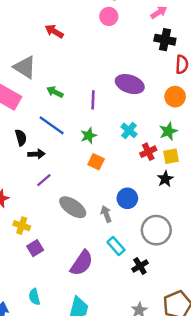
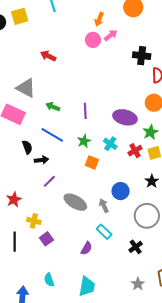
pink arrow: (159, 12) -> (111, 35), moved
purple ellipse: (130, 84) -> (125, 117), moved
cyan cross: (129, 130) -> (110, 144), moved
black star: (165, 179) -> (152, 181), moved
cyan rectangle: (116, 246) -> (104, 232), moved
purple semicircle: (82, 263) -> (86, 248), size x0.6

